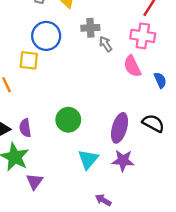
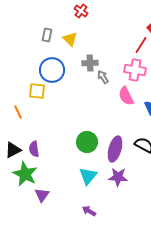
green circle: (68, 120) -> (87, 142), moved
purple arrow: (103, 200) -> (89, 211), moved

